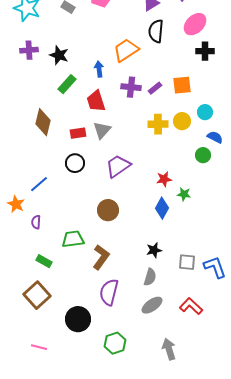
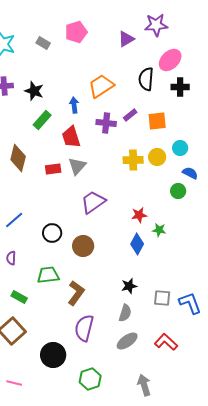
black semicircle: (156, 31) -> (146, 79), moved
purple rectangle: (155, 88) -> (130, 115), moved
black circle: (75, 163) -> (52, 233), moved

